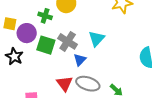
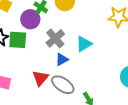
purple circle: (27, 33) -> (30, 19), moved
green square: (46, 45) -> (18, 40), moved, turned -30

